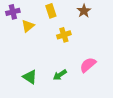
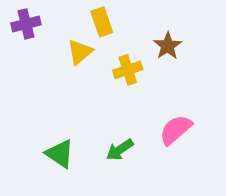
brown star: (84, 11) -> (168, 46), moved
yellow triangle: (28, 26) -> (80, 52), moved

